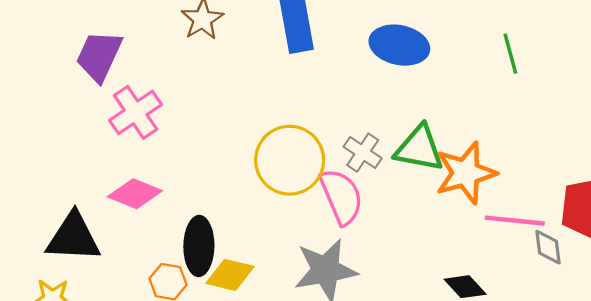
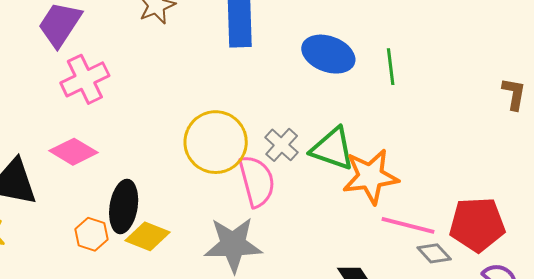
green line: (510, 54) -> (391, 67), moved
gray diamond: (548, 247) -> (434, 253), turned -44

